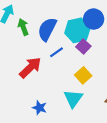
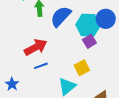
blue line: (57, 52) -> (41, 66), moved
blue star: (39, 108) -> (12, 84), moved

